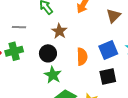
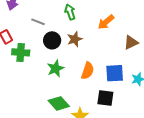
green cross: (14, 51) -> (21, 52), moved
black circle: (48, 53) -> (52, 40), moved
green star: (53, 75) -> (56, 68), moved

